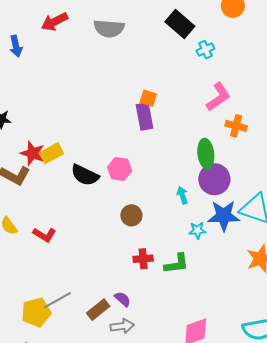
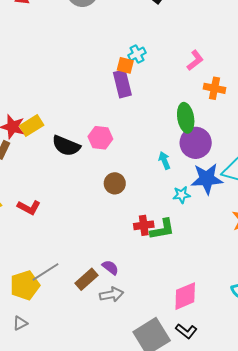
cyan cross: (205, 50) -> (137, 54), moved
pink L-shape: (218, 97) -> (195, 60), size x0.7
red cross: (143, 259) -> (144, 225), moved

